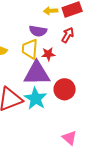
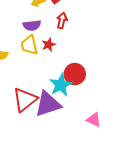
purple triangle: (37, 73) -> (48, 104), moved
cyan star: (36, 99) -> (61, 85), moved, turned 30

